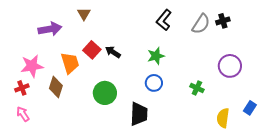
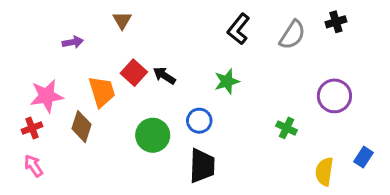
black cross: (223, 21) -> (336, 22), moved
purple arrow: (50, 29) -> (73, 42), size x0.6
blue circle: (154, 83) -> (199, 121), moved

